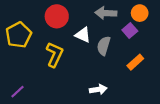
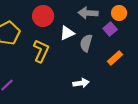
white triangle: (83, 35) -> (67, 33), turned -49

